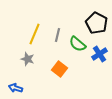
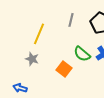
gray line: (58, 35) -> (71, 20), moved
green semicircle: (78, 44) -> (82, 54), moved

